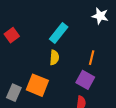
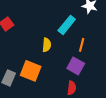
cyan rectangle: (59, 33) -> (67, 25), moved

